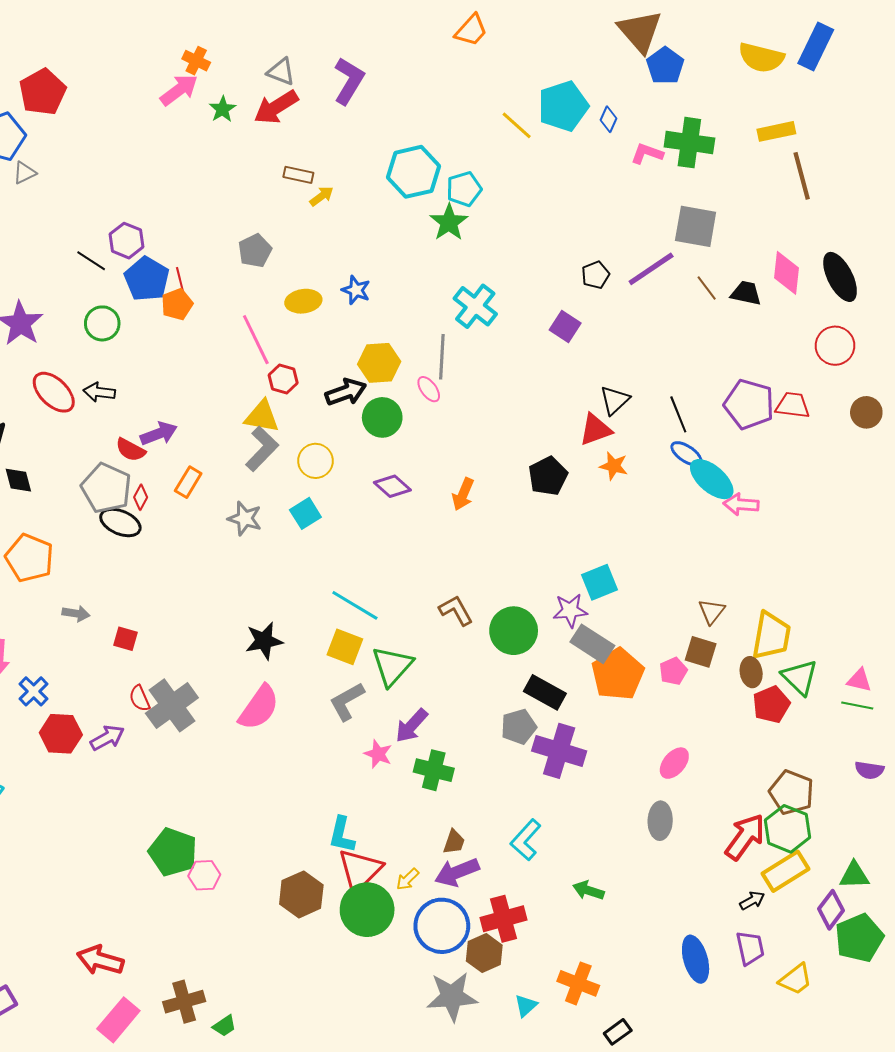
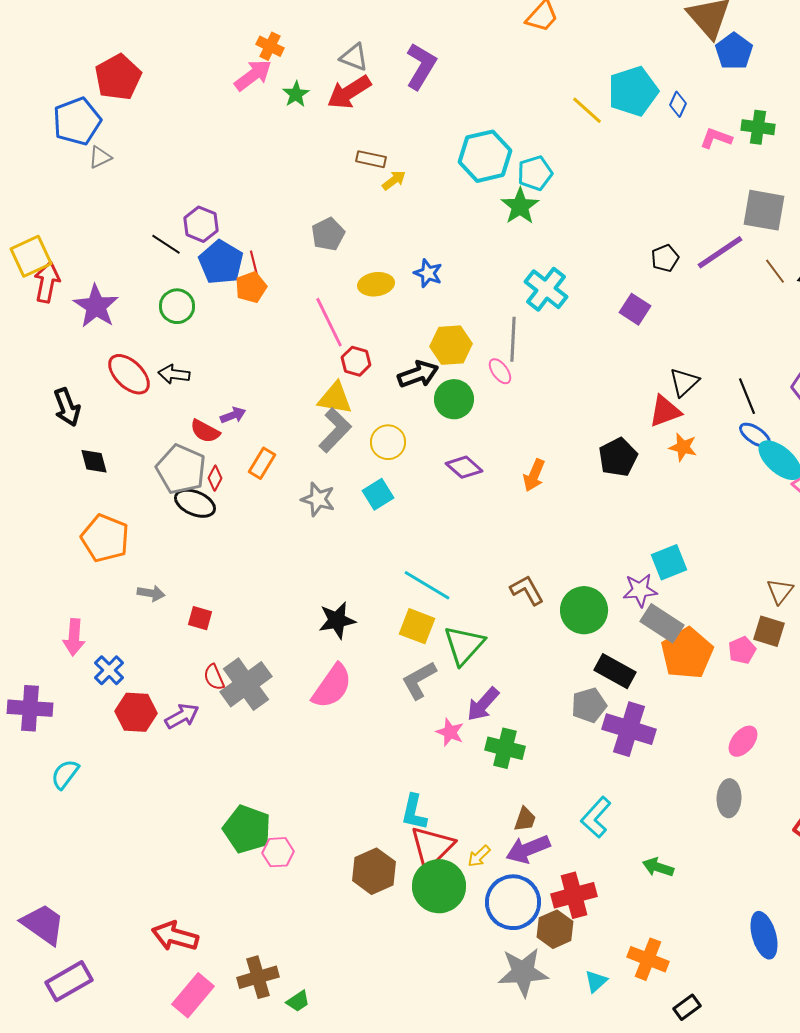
green cross: (689, 143) -> (758, 127), size x0.7
purple arrow: (159, 434) -> (233, 415), size x0.7

